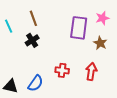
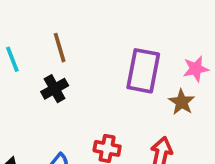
pink star: (102, 18) -> (196, 69), moved

